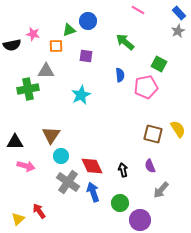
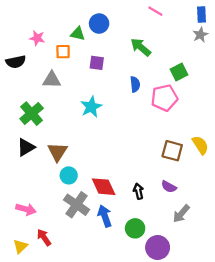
blue rectangle: (179, 13) -> (201, 15), turned 40
green triangle: (69, 30) -> (78, 34), turned 32
black semicircle: (12, 45) -> (16, 62), moved
green square: (159, 64) -> (179, 72), turned 35
green cross: (28, 89) -> (32, 114), moved, turned -30
black triangle: (15, 142) -> (26, 147), moved, turned -30
pink arrow: (26, 166) -> (26, 209), moved
purple semicircle: (150, 166) -> (169, 187), turned -40

